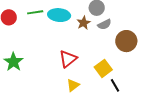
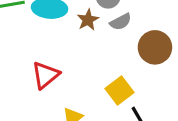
red triangle: (68, 59) -> (45, 75), moved

